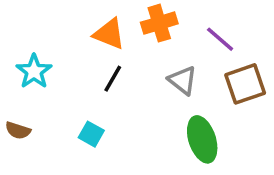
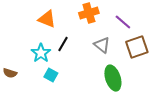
orange triangle: (109, 34) -> (47, 19), moved
cyan star: (34, 71) -> (41, 53), moved

